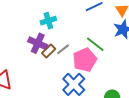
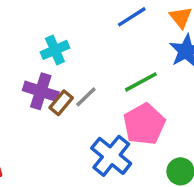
green line: (95, 44) -> (141, 82), turned -60
pink pentagon: (85, 60) -> (144, 124), moved

